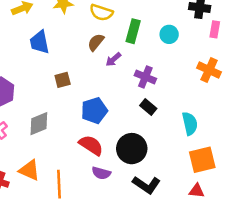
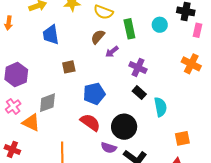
green rectangle: (133, 31) -> (129, 29), turned -30
cyan circle: (169, 34) -> (160, 25), moved
cyan semicircle: (190, 124) -> (160, 107), moved
orange square: (202, 160) -> (182, 138), size x0.7
orange triangle: (29, 170) -> (31, 123), moved
purple semicircle: (101, 173) -> (109, 148), moved

